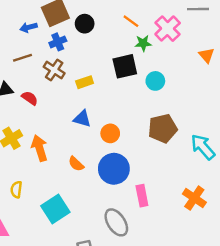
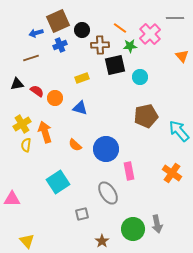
brown cross: (54, 70) -> (100, 45), moved, turned -36
orange circle: (110, 133) -> (55, 98), moved
yellow semicircle: (16, 189) -> (26, 145), moved

